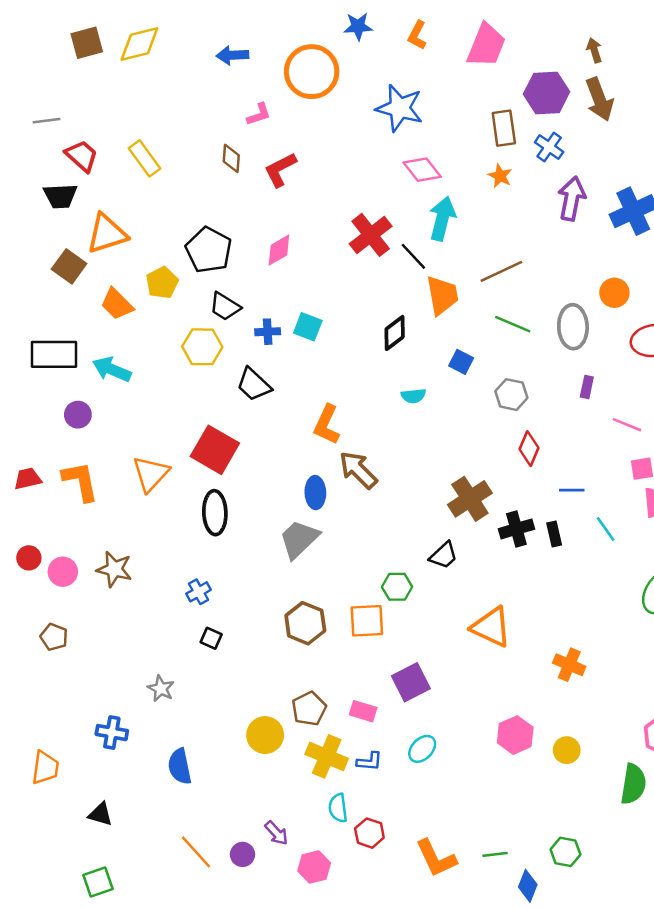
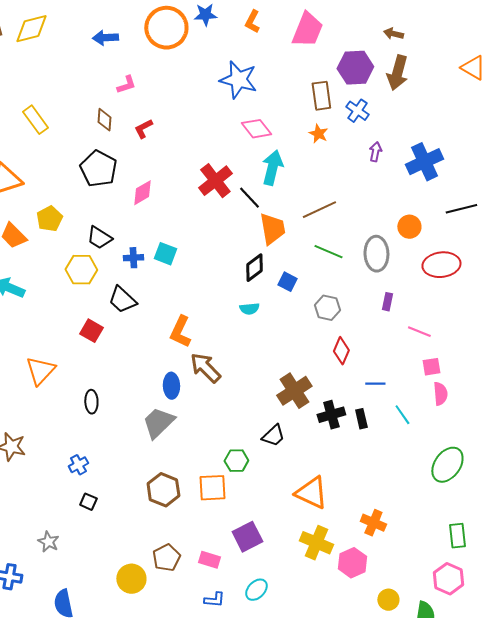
brown arrow: (594, 50) -> (393, 34), turned -60
orange circle: (312, 72) -> (166, 28), moved
brown arrow: (599, 99) -> (397, 73), turned 36
red L-shape: (280, 170) -> (143, 129), size x0.7
purple arrow: (572, 199) -> (375, 152), size x0.6
black pentagon: (209, 250) -> (98, 169), moved
black diamond: (395, 333) -> (254, 268), moved
red square: (215, 450) -> (91, 331), moved, size x0.6
black ellipse: (215, 513) -> (91, 402), size x0.7
pink hexagon: (515, 735) -> (352, 563), moved
yellow circle: (567, 750) -> (388, 600), moved
yellow cross: (327, 756) -> (316, 543), moved

